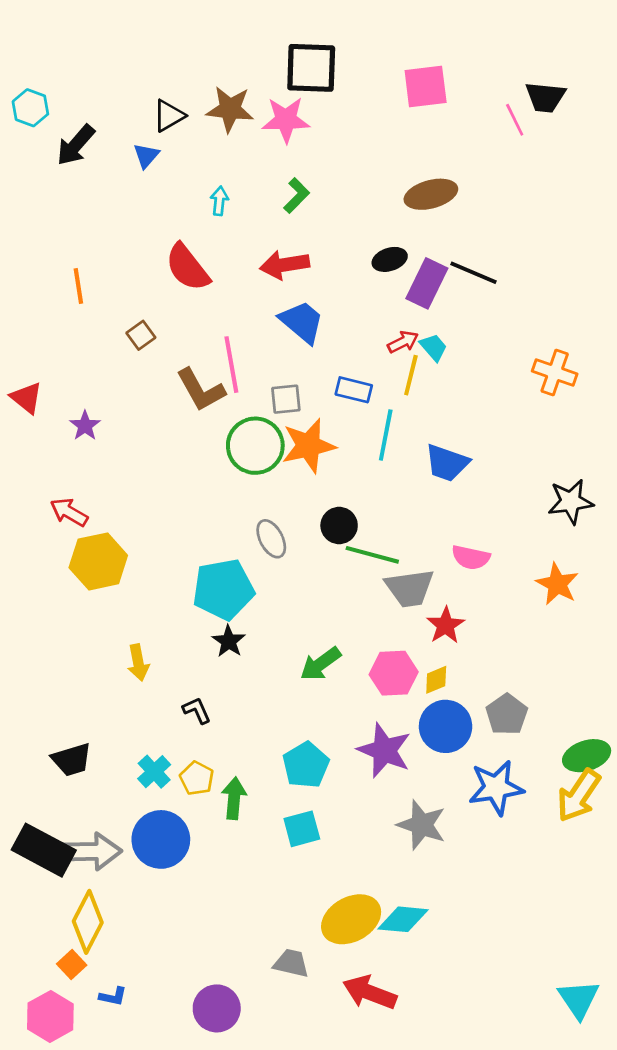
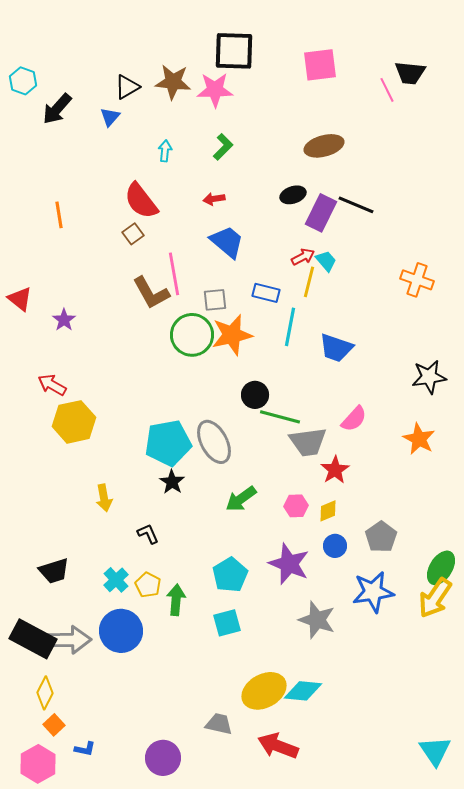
red arrow: (285, 265) -> (214, 199), size x0.6
brown square: (141, 335) -> (133, 234), moved
gray ellipse: (271, 539) -> (214, 442), moved, size x1.5
pink semicircle: (471, 557) -> (354, 419), turned -60
pink hexagon: (394, 673) -> (296, 506), size x0.7
blue circle: (446, 726) -> (335, 546), size x0.6
green ellipse: (587, 756) -> (441, 568), turned -40
yellow diamond: (88, 922) -> (45, 693), moved, size x0.7

